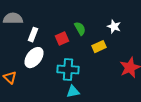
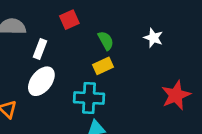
red square: (62, 39) -> (69, 20), moved
yellow rectangle: (99, 47) -> (103, 66), moved

